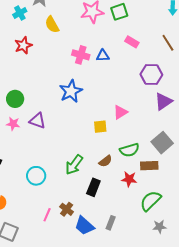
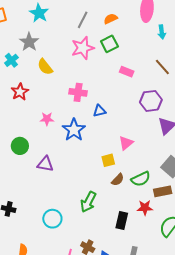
blue triangle: (103, 56) -> (99, 111), moved
pink star: (13, 124) -> (47, 119), moved
brown semicircle: (105, 161) -> (118, 180), moved
black rectangle: (93, 187) -> (122, 220), moved

